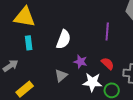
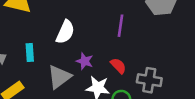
cyan rectangle: (29, 43) -> (30, 52), moved
gray triangle: (61, 76) -> (59, 77), size x1.5

